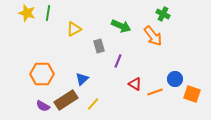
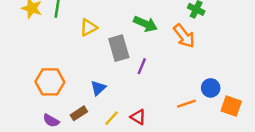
gray rectangle: (99, 46) -> (119, 48), size x1.5
red triangle: (135, 84) -> (138, 117), moved
brown rectangle: (66, 100) -> (79, 113), size x0.6

